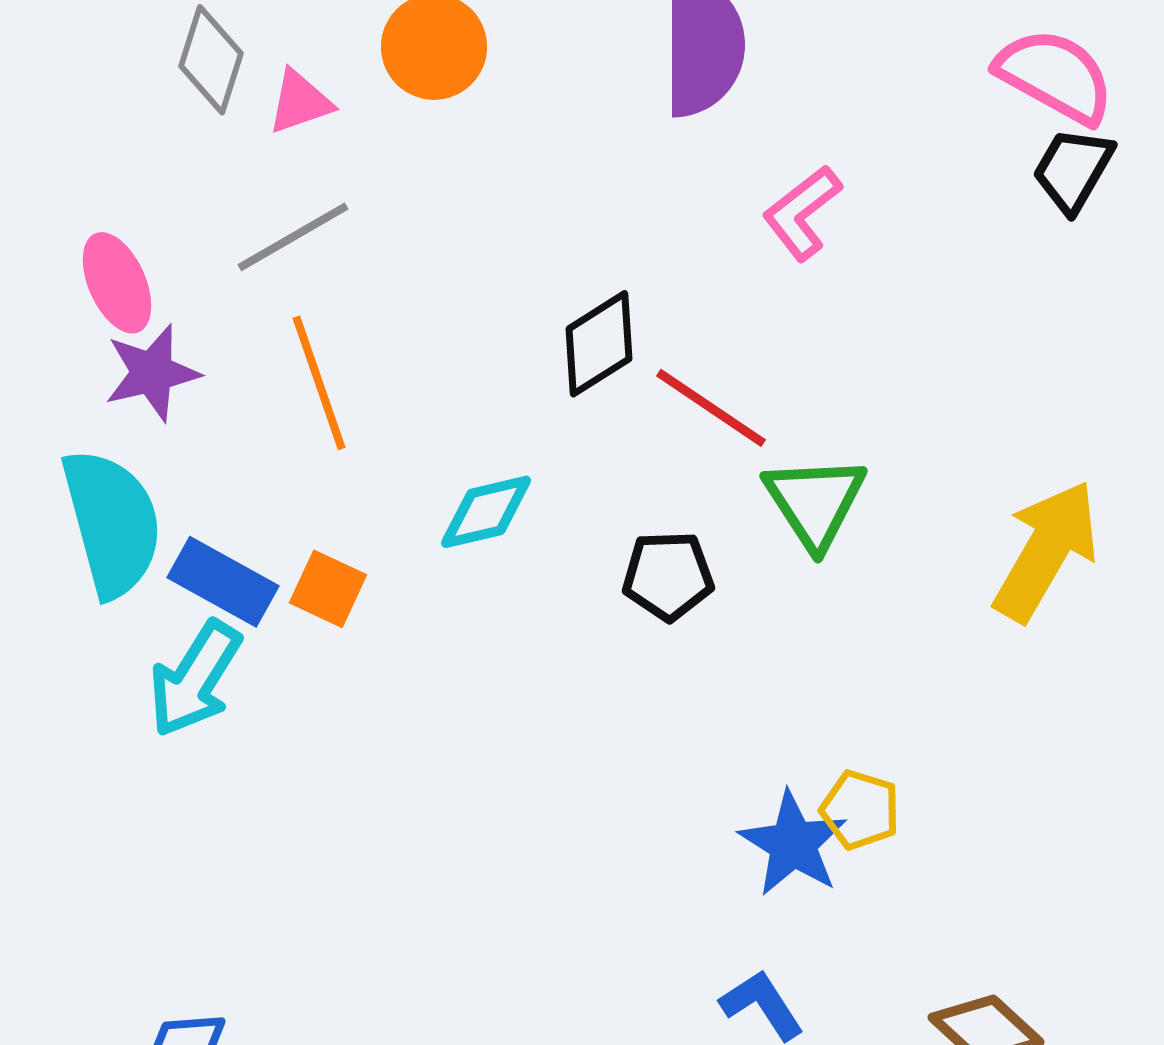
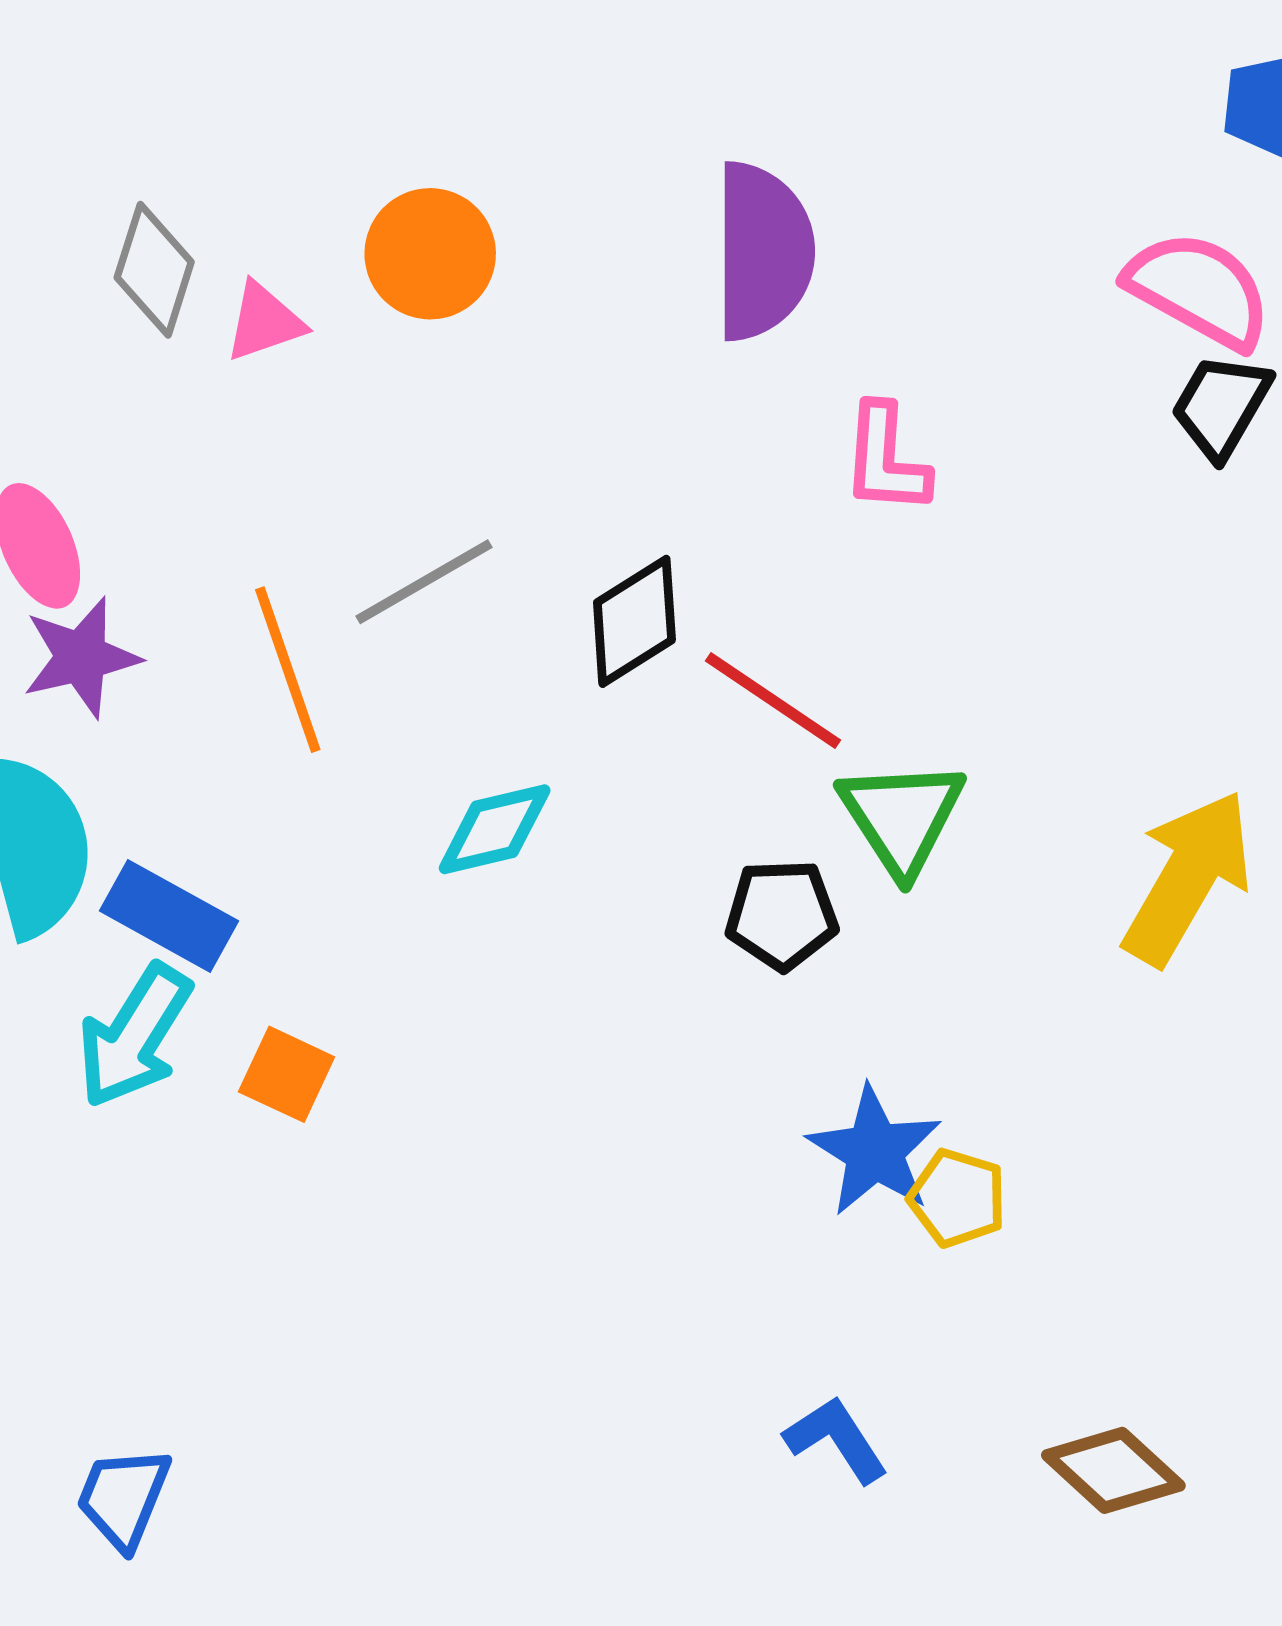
pink L-shape: (802, 213) -> (886, 459), turned -48
gray line: (293, 237) -> (424, 582), moved
black pentagon: (668, 576) -> (782, 915), moved
orange square: (328, 589) -> (287, 1074), moved
blue star: (793, 844) -> (875, 1151), moved

